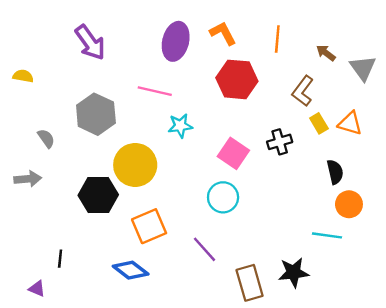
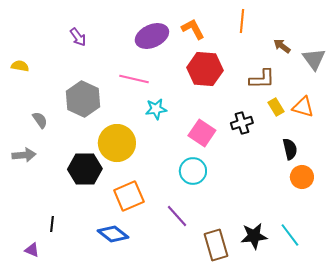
orange line: (277, 39) -> (242, 21), moved
purple ellipse: (176, 41) -> (152, 36), turned 52
purple arrow: (90, 42) -> (78, 37), size x0.6
brown L-shape: (303, 91) -> (262, 79), turned -128
cyan line: (327, 235) -> (290, 235), moved, turned 45

